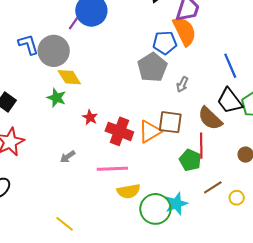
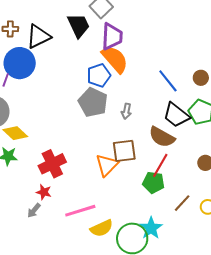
red star: (90, 117) -> (44, 192), moved
red cross: (119, 131) -> (52, 164), moved, turned -32
red line: (201, 146) -> (160, 165), turned 45

